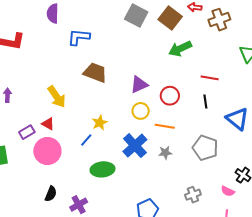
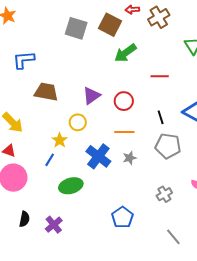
black line: (205, 101) -> (161, 117), moved
yellow circle: (141, 111) -> (78, 122), moved

